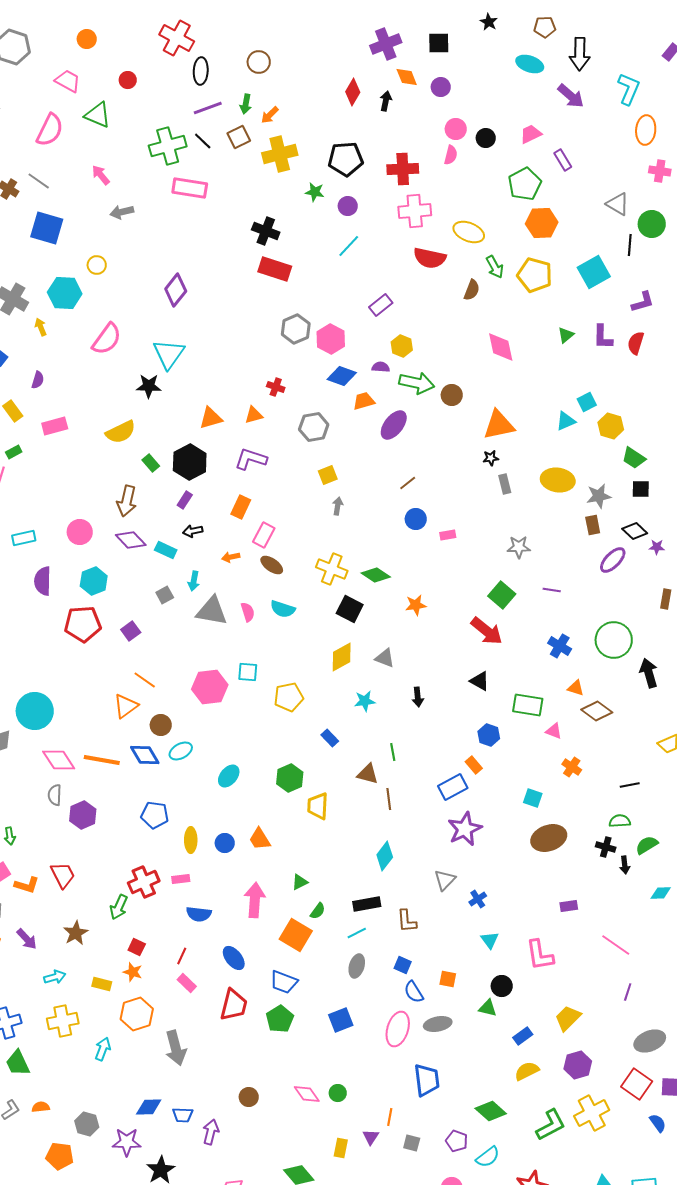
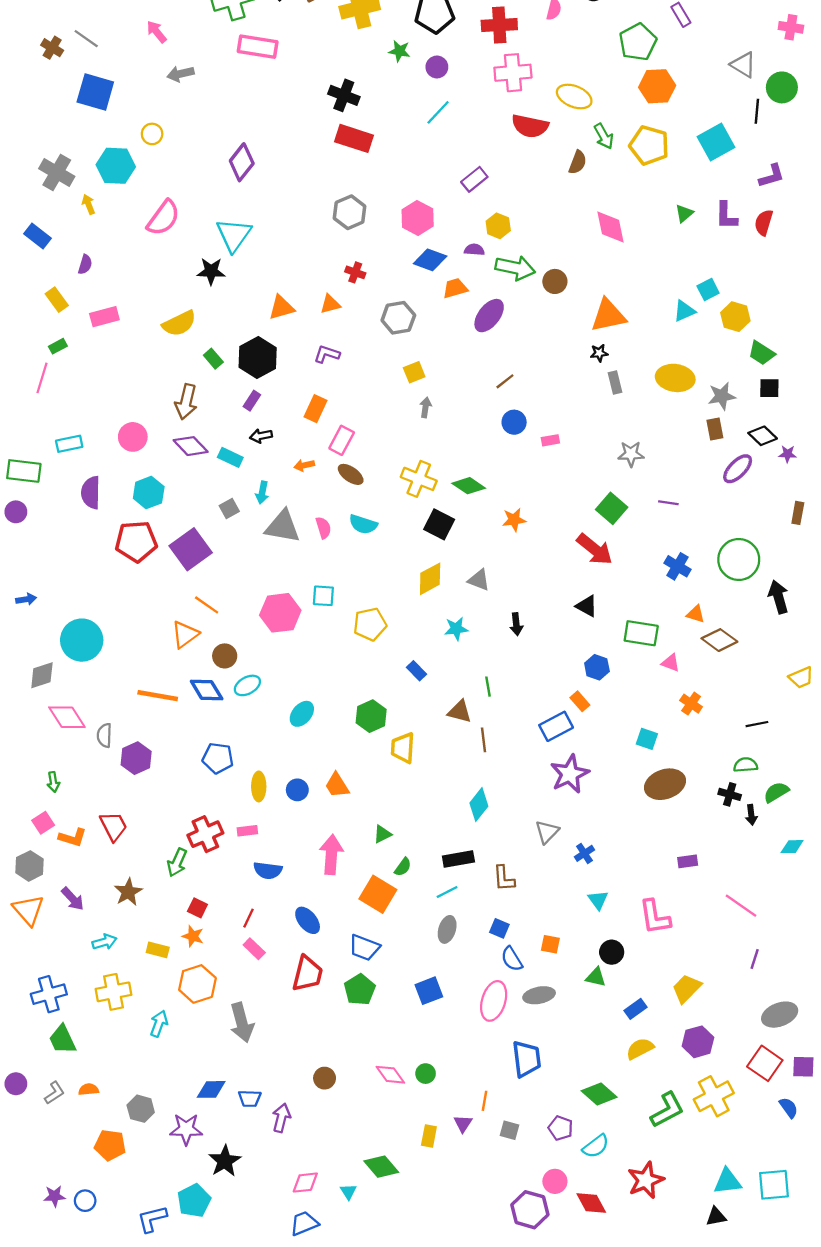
gray hexagon: (296, 329) -> (350, 212), moved
purple L-shape: (251, 459) -> (327, 354), size x0.7
purple square: (131, 631) -> (191, 549), size x1.8
pink diamond: (59, 760) -> (67, 717), moved

